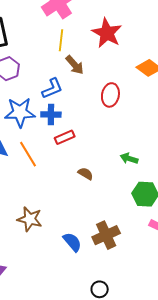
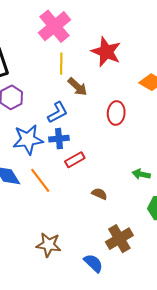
brown cross: (106, 235) -> (119, 239), moved

